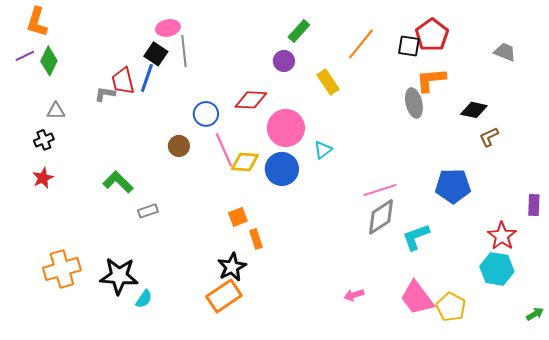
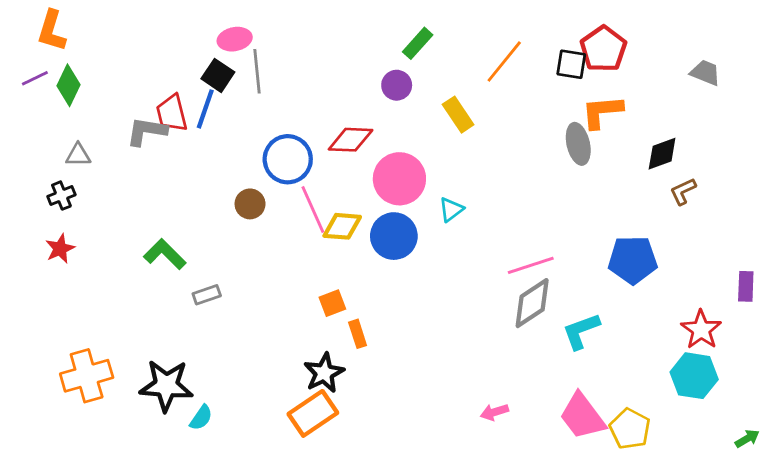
gray L-shape: (105, 94) -> (147, 131), size x1.4
black diamond: (474, 110) -> (662, 154), turned -32
blue circle: (206, 114) -> (288, 159), size x1.4

